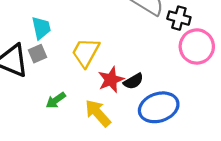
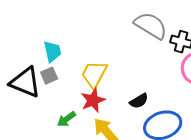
red star: (111, 80) -> (93, 100), moved

